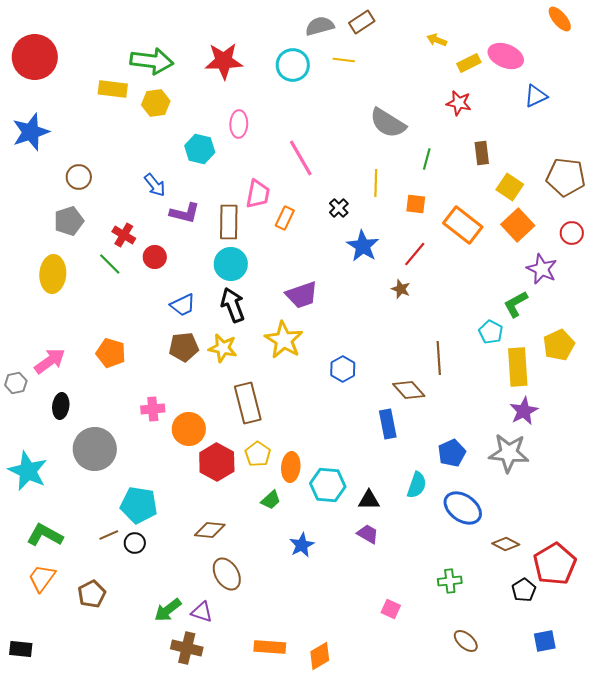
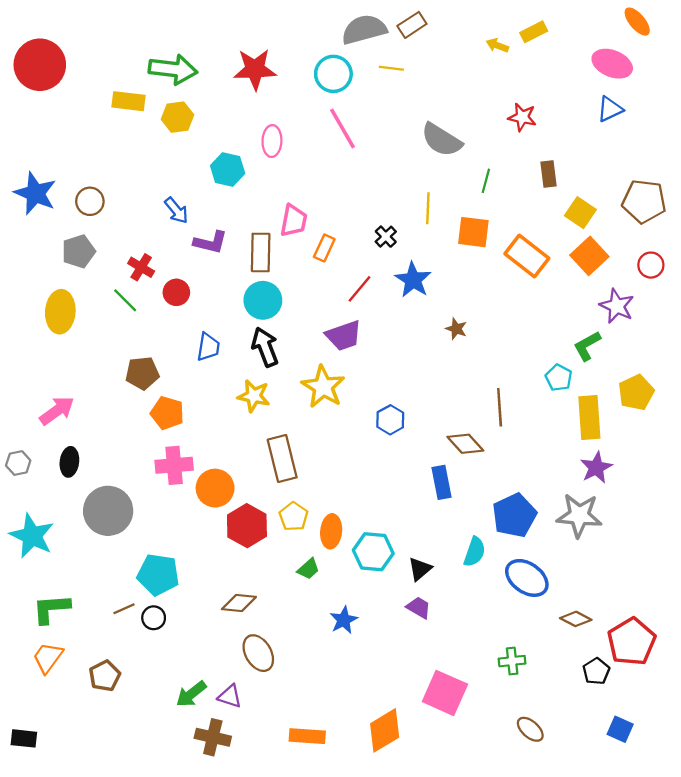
gray semicircle: (320, 26) -> (364, 29), size x1.4
pink ellipse: (506, 56) -> (612, 64), moved
yellow rectangle: (469, 63) -> (534, 32), moved
blue star: (31, 132) -> (35, 193), moved, turned -30
pink line: (301, 158) -> (343, 128), moved
orange square: (416, 204) -> (473, 232), size x1.4
red line: (415, 254) -> (360, 289), moved
blue trapezoid: (183, 305) -> (208, 347), turned -56
brown pentagon: (184, 347) -> (142, 373), moved
orange pentagon: (111, 353) -> (167, 413), moved
gray hexagon: (16, 383) -> (18, 463), moved
pink cross: (153, 409) -> (174, 465), size x1.4
blue pentagon: (452, 453) -> (514, 515), size x1.4
black triangle: (369, 500) -> (420, 569), turned -40
green L-shape: (45, 535) -> (51, 609), turned -33
pink square: (391, 609) -> (445, 693), size x2.0
blue square: (545, 641) -> (620, 729), turned 35
orange diamond: (320, 656) -> (385, 730), moved, size x1.4

